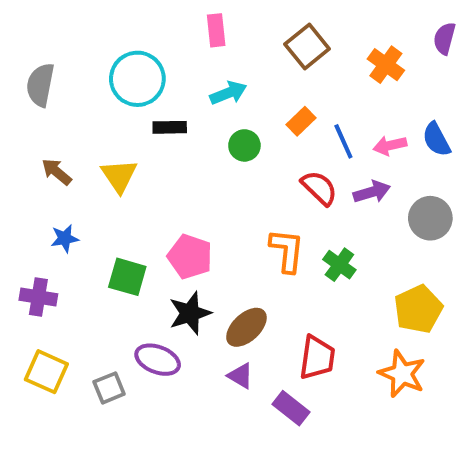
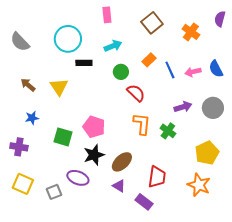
gray semicircle: (40, 85) -> (20, 42), turned -55
red semicircle: (319, 188) -> (136, 93), moved
purple arrow: (372, 192) -> (183, 107), moved

